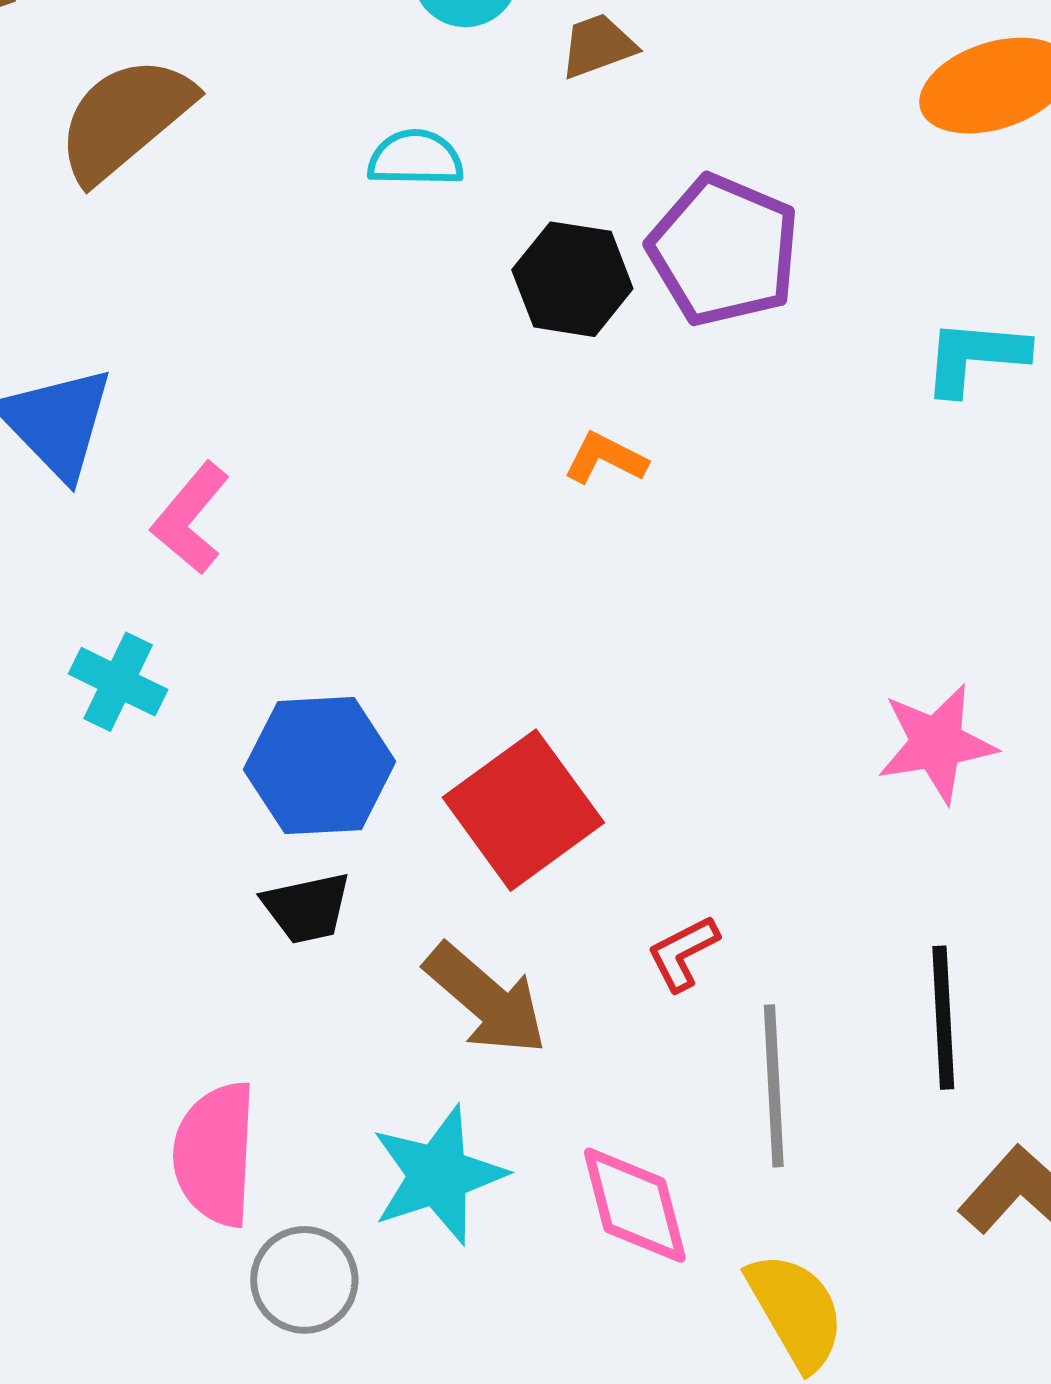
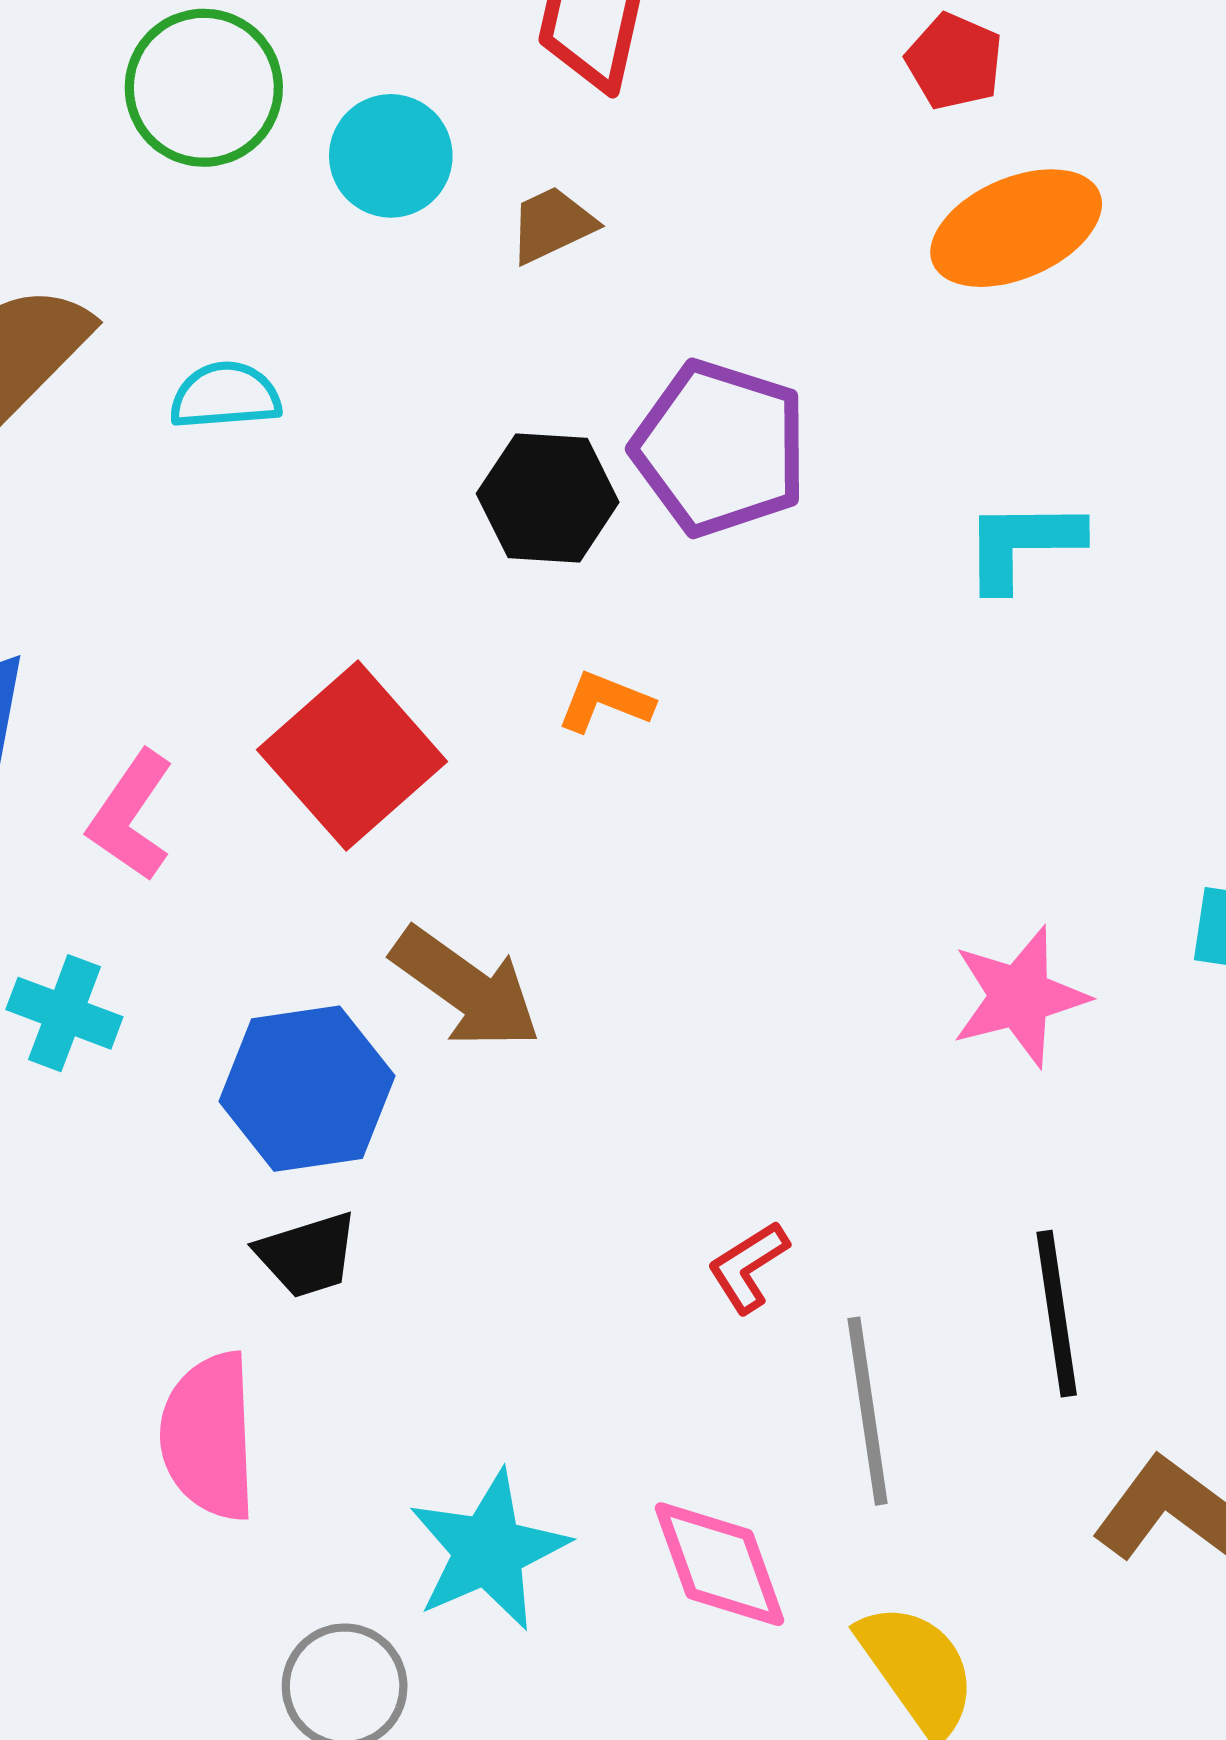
cyan semicircle: (415, 158) -> (225, 396), moved
red square: (523, 810) -> (352, 756), moved
brown arrow: (486, 999) -> (466, 988), moved
pink semicircle: (215, 1154) -> (209, 1436), moved

